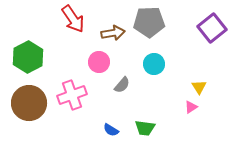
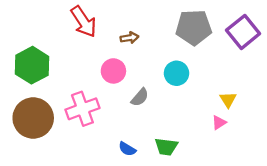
gray pentagon: (149, 22) -> (194, 27), moved
brown arrow: (113, 33) -> (129, 38), size x0.7

